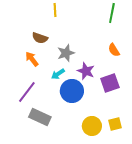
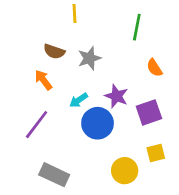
green line: (112, 13) -> (137, 27), moved
gray star: (66, 53) -> (89, 58), moved
gray rectangle: (40, 117) -> (54, 175), moved
yellow square: (115, 124) -> (156, 153), moved

